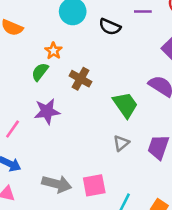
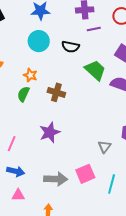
green trapezoid: (125, 105) -> (95, 70), moved
purple star: (47, 111) -> (50, 132), moved
gray triangle: (121, 143) -> (104, 147), moved

